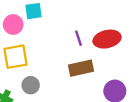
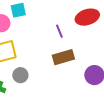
red ellipse: (107, 39) -> (87, 17), moved

